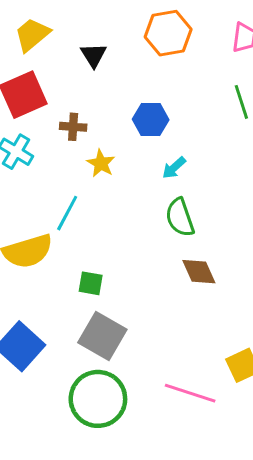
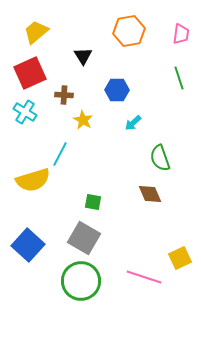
black triangle: (94, 55) -> (83, 56), moved
green semicircle: (180, 217) -> (160, 158), moved
green square: (91, 283) -> (93, 202), moved

